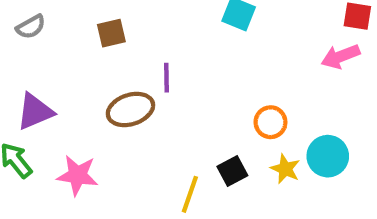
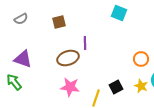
purple triangle: (35, 112) -> (23, 59), turned 42
orange circle: (270, 122) -> (141, 59), moved
pink star: (77, 175) -> (70, 87), moved

